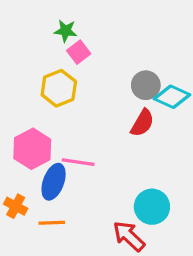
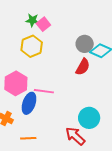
green star: (66, 31) -> (32, 20), moved
orange line: (52, 223) -> (28, 138), moved

